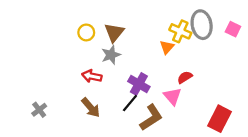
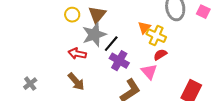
yellow cross: (180, 31) -> (156, 36), moved
gray star: (111, 55) -> (94, 35), size x1.4
black line: (130, 103) -> (111, 44), moved

